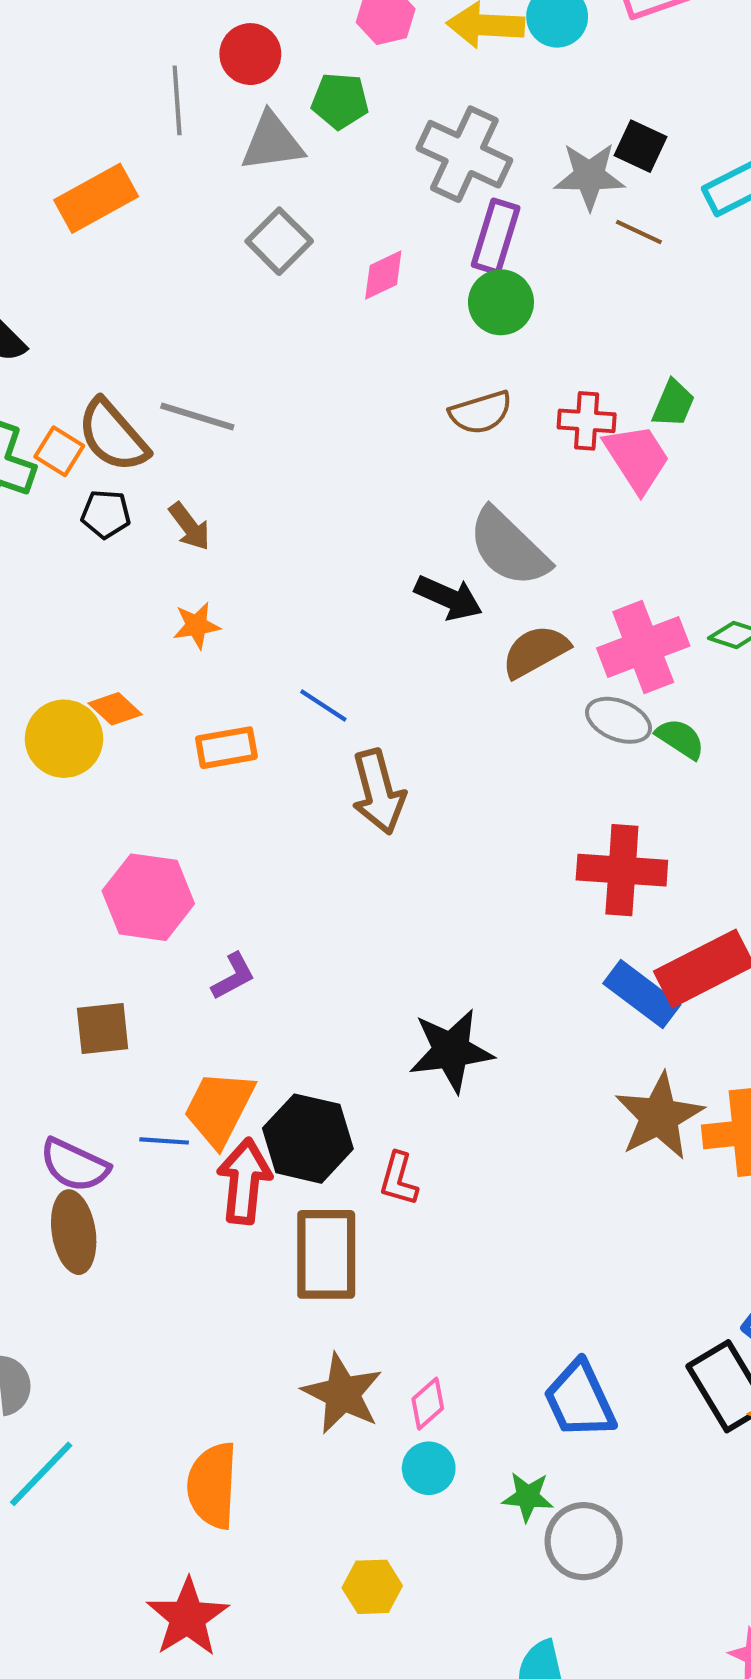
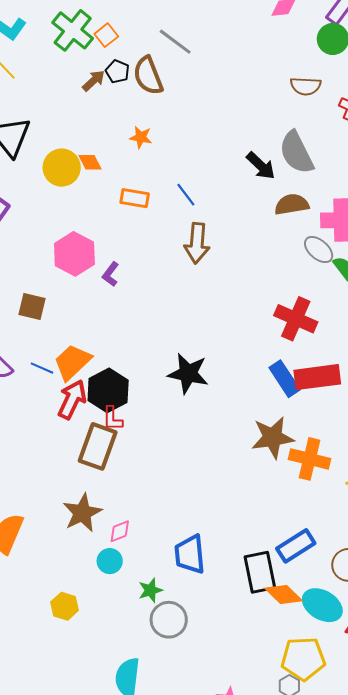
brown semicircle: (113, 436) -> (148, 76), moved
brown arrow: (190, 526) -> (94, 81), moved, turned -115
purple L-shape: (233, 976) -> (111, 274), moved, turned 135
red L-shape: (399, 1179) -> (112, 419), moved, turned -36
green star: (528, 1497) -> (150, 590), turned 30

